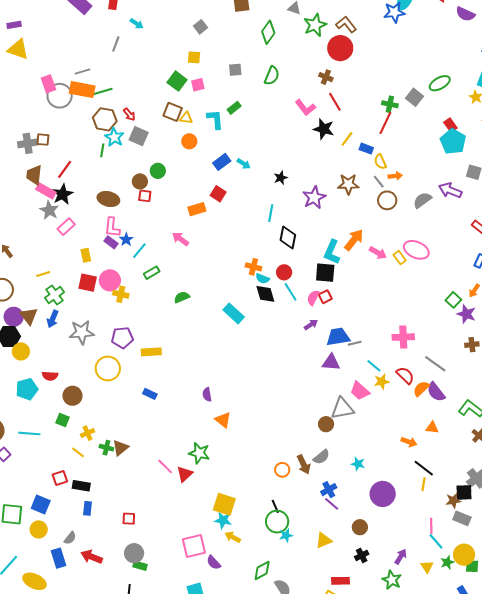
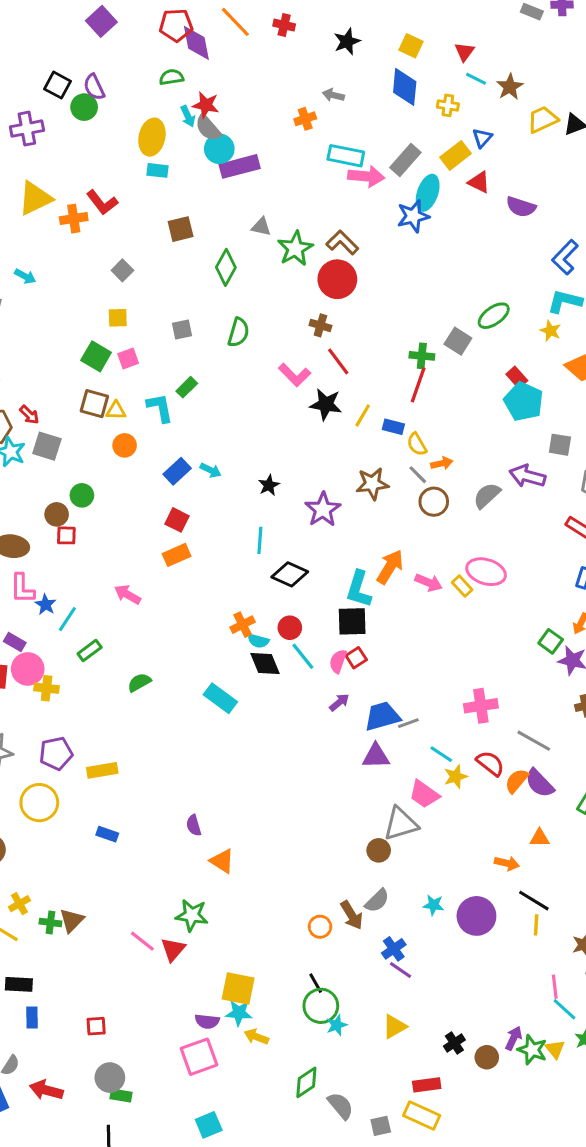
orange rectangle: (197, 209) -> (177, 555), moved
black diamond: (288, 238) -> (290, 574), turned -70
purple rectangle: (111, 242) -> (15, 642), moved
orange cross: (253, 267) -> (243, 625), turned -35
purple circle: (383, 494) -> (476, 916), moved
brown circle: (360, 527) -> (487, 1057), moved
purple semicircle: (214, 563) -> (207, 1021), moved, turned -35
green star: (392, 580) -> (532, 1050), moved

